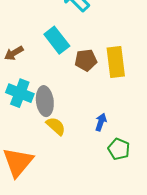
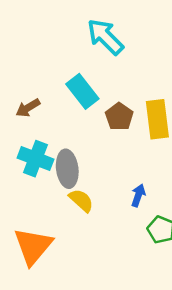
brown pentagon: (86, 60) -> (119, 117), turned -30

